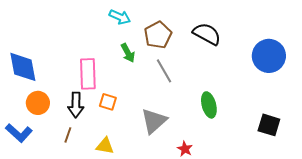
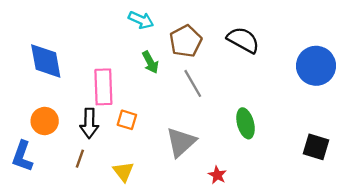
blue diamond: (23, 67) -> (46, 61), moved
blue L-shape: (19, 133) -> (22, 156), turned 68
yellow triangle: (105, 146) -> (123, 172), turned 42

